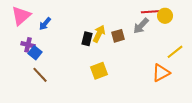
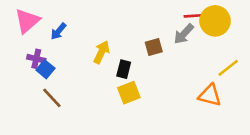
yellow circle: (165, 16) -> (215, 21), size x1.5
yellow arrow: (99, 34) -> (102, 52), moved
black rectangle: (87, 39) -> (124, 69), moved
orange triangle: (161, 73) -> (210, 95), turned 42

